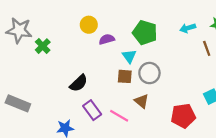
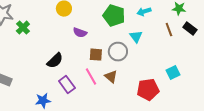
cyan arrow: (188, 28) -> (144, 12), moved
purple semicircle: (107, 39) -> (80, 33), moved, turned -144
cyan triangle: (129, 56) -> (136, 37), moved
pink line: (119, 116) -> (91, 77), moved, turned 30

